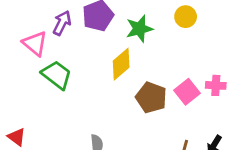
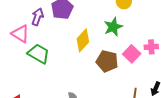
green star: (139, 29) -> (113, 27), moved

